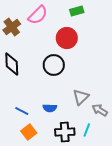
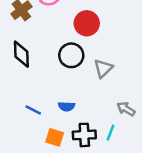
gray triangle: (81, 97) -> (103, 68), moved
orange square: (29, 132) -> (55, 137), moved, turned -35

